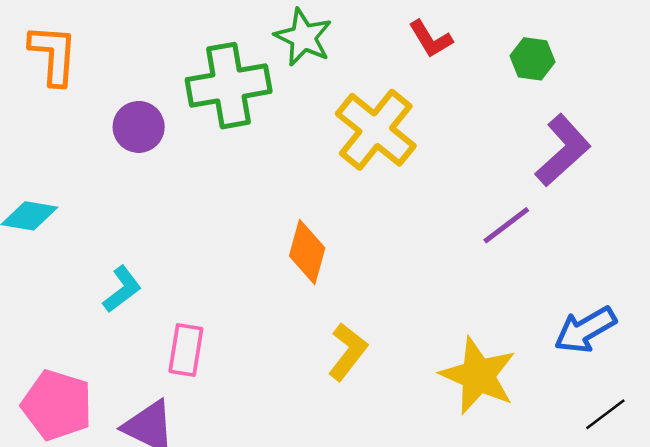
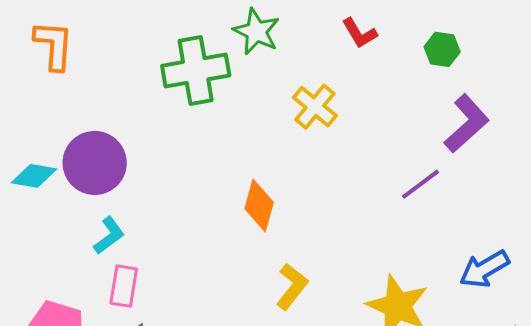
purple circle: (139, 127) -> (95, 163), moved, size x1.5
yellow cross: (376, 130) -> (315, 107), size x0.7
pink rectangle: (186, 350) -> (124, 286), moved

